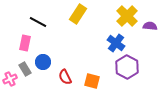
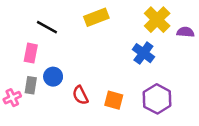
yellow rectangle: (78, 14) -> (96, 17), turned 36
purple hexagon: (127, 67) -> (157, 99), moved
gray rectangle: (25, 69) -> (31, 85), turned 40

